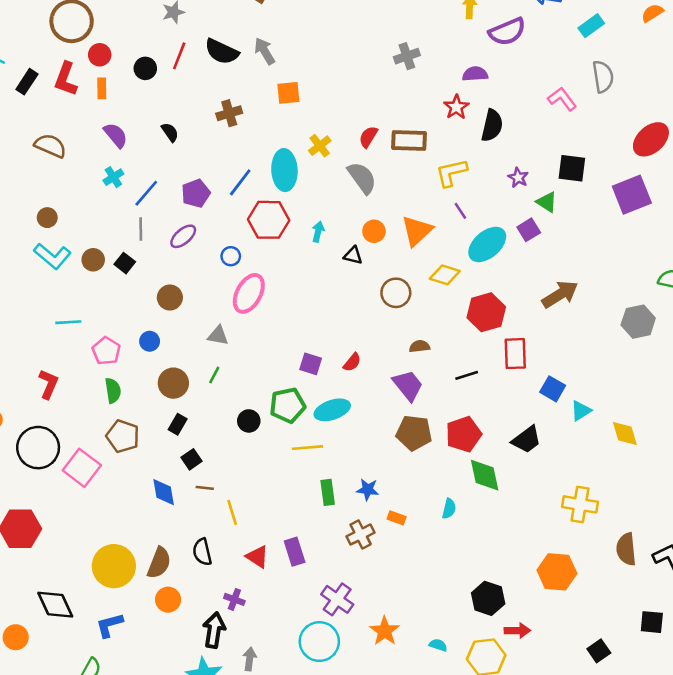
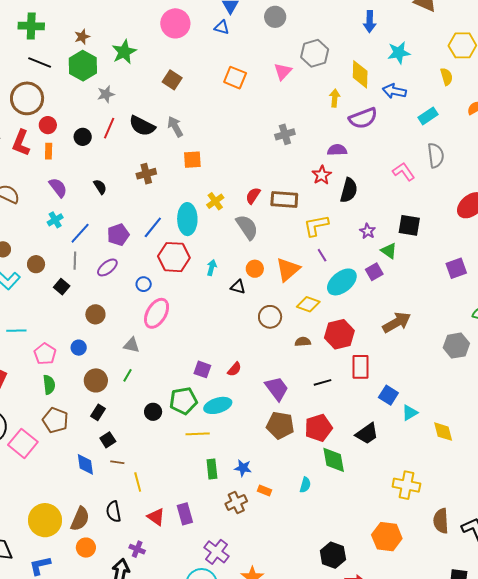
purple square: (632, 195) -> (456, 268), moved, size x0.7
brown circle: (93, 260) -> (36, 264), moved
brown semicircle: (419, 346) -> (303, 342), moved

